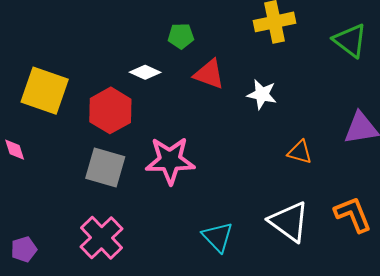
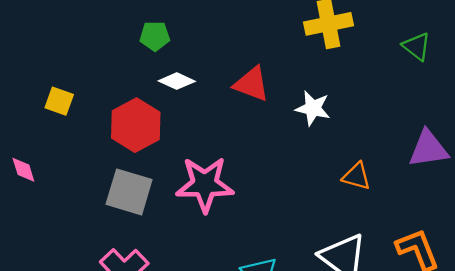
green pentagon: (181, 36) -> (155, 36), moved
green triangle: (350, 40) -> (417, 46), size x0.7
yellow square: (45, 91) -> (59, 101), size x0.5

